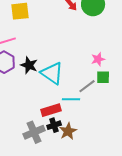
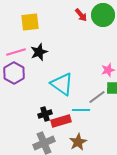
black star: (29, 65) -> (39, 52), moved, turned 30
black cross: (54, 125) -> (45, 114), moved

